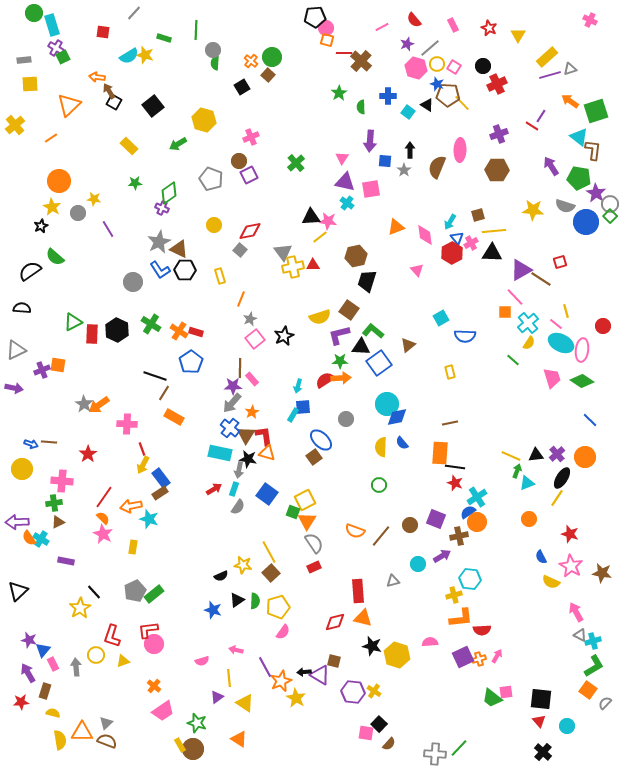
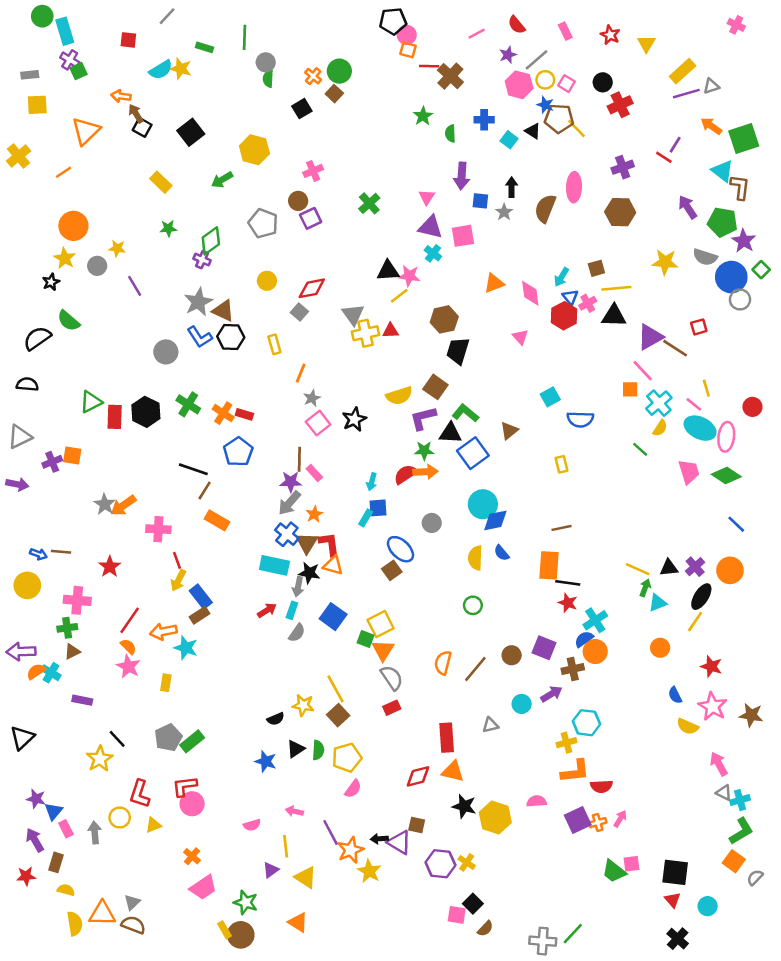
gray circle: (610, 204) -> (740, 300), moved
orange semicircle: (355, 531) -> (443, 663), turned 84
orange semicircle: (29, 538) -> (36, 671), turned 91

